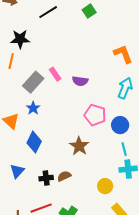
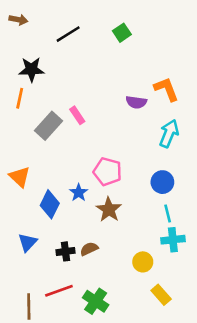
purple semicircle: (80, 81) -> (136, 102), moved
blue star: (33, 108) -> (79, 193), moved
pink pentagon: (95, 115) -> (107, 172), moved

